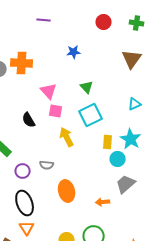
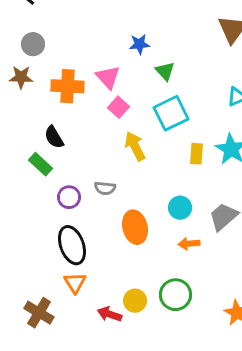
blue star: (74, 52) -> (139, 44), moved
orange cross: (22, 63) -> (67, 86), moved
pink square: (56, 111) -> (118, 107), turned 32
black semicircle: (29, 120) -> (54, 137), moved
cyan circle: (118, 159) -> (180, 208), moved

